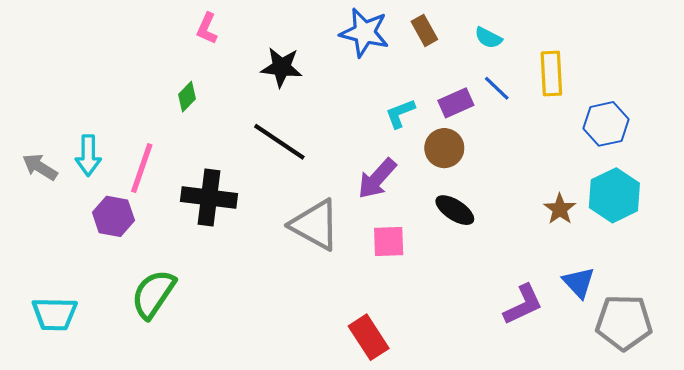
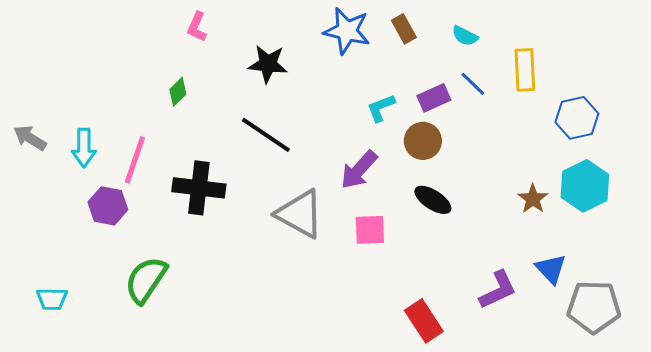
gray arrow: (40, 167) -> (30, 138), moved
cyan trapezoid: (55, 314) -> (52, 299), size x0.7
red rectangle: (369, 337) -> (424, 321), moved

